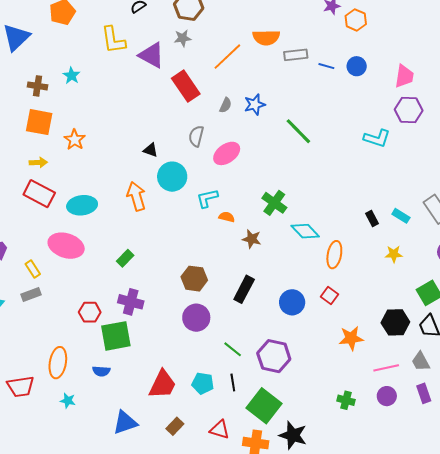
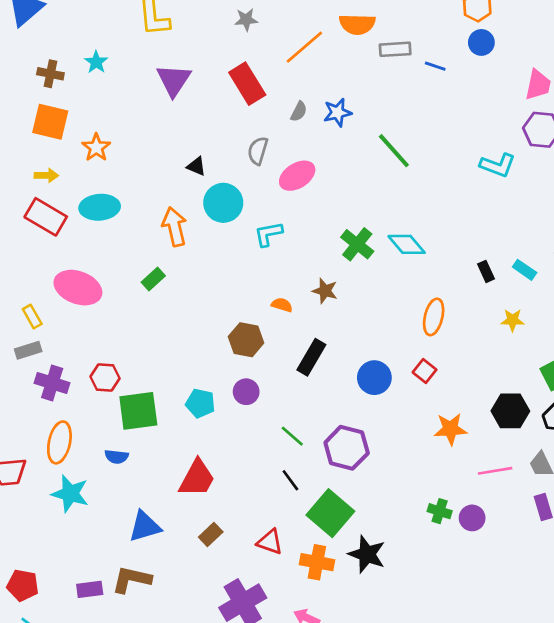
purple triangle: (152, 55) -> (174, 80), moved, turned 32
blue circle: (357, 66) -> (481, 42), moved
cyan ellipse: (82, 205) -> (100, 207), moved
orange semicircle: (227, 217) -> (282, 305), moved
cyan diamond: (305, 231) -> (407, 244), moved
green rectangle: (125, 258) -> (153, 279), moved
purple cross: (131, 302) -> (52, 383), moved
purple circle: (196, 318) -> (246, 392), size x0.7
cyan pentagon: (203, 383) -> (200, 403), moved
black line: (233, 383) -> (290, 480), turned -30
purple circle: (387, 396) -> (472, 518), moved
cyan star: (68, 401) -> (70, 494), size x1.8

